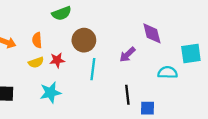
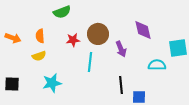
brown circle: (84, 40) -> (98, 34), moved
purple arrow: (127, 55) -> (121, 49), turned -70
red star: (57, 60) -> (73, 40), moved

